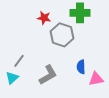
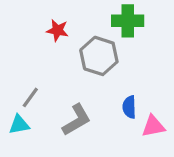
red star: (44, 18) -> (57, 30), moved
cyan triangle: (12, 78) -> (19, 125), turned 32

